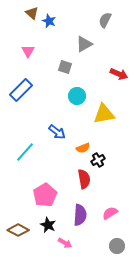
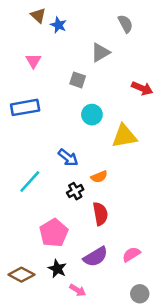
gray semicircle: (105, 20) -> (125, 24), turned 126
blue rectangle: (21, 90) -> (25, 107), turned 35
black cross: (98, 160) -> (75, 191), moved
purple semicircle: (80, 215) -> (96, 257), turned 55

